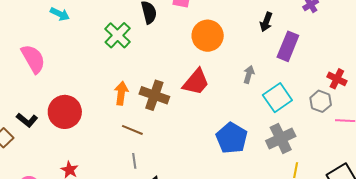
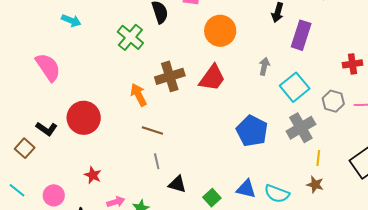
red cross: (337, 79) -> (352, 64), turned -30
orange arrow: (121, 93) -> (139, 95), turned -30
brown cross: (154, 95) -> (170, 76), moved, turned -32
gray hexagon: (321, 101) -> (333, 101), moved

